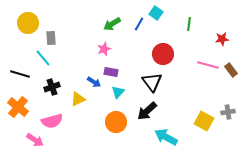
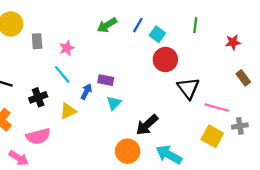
cyan square: (156, 13) -> (157, 34), moved
pink star: (104, 49) -> (67, 48), moved
cyan line: (43, 58) -> (62, 74), moved
pink line: (208, 65) -> (217, 108), moved
blue arrow: (94, 82) -> (86, 92), turned -96
black triangle: (152, 82) -> (188, 88), moved
orange circle: (116, 122) -> (128, 151), moved

